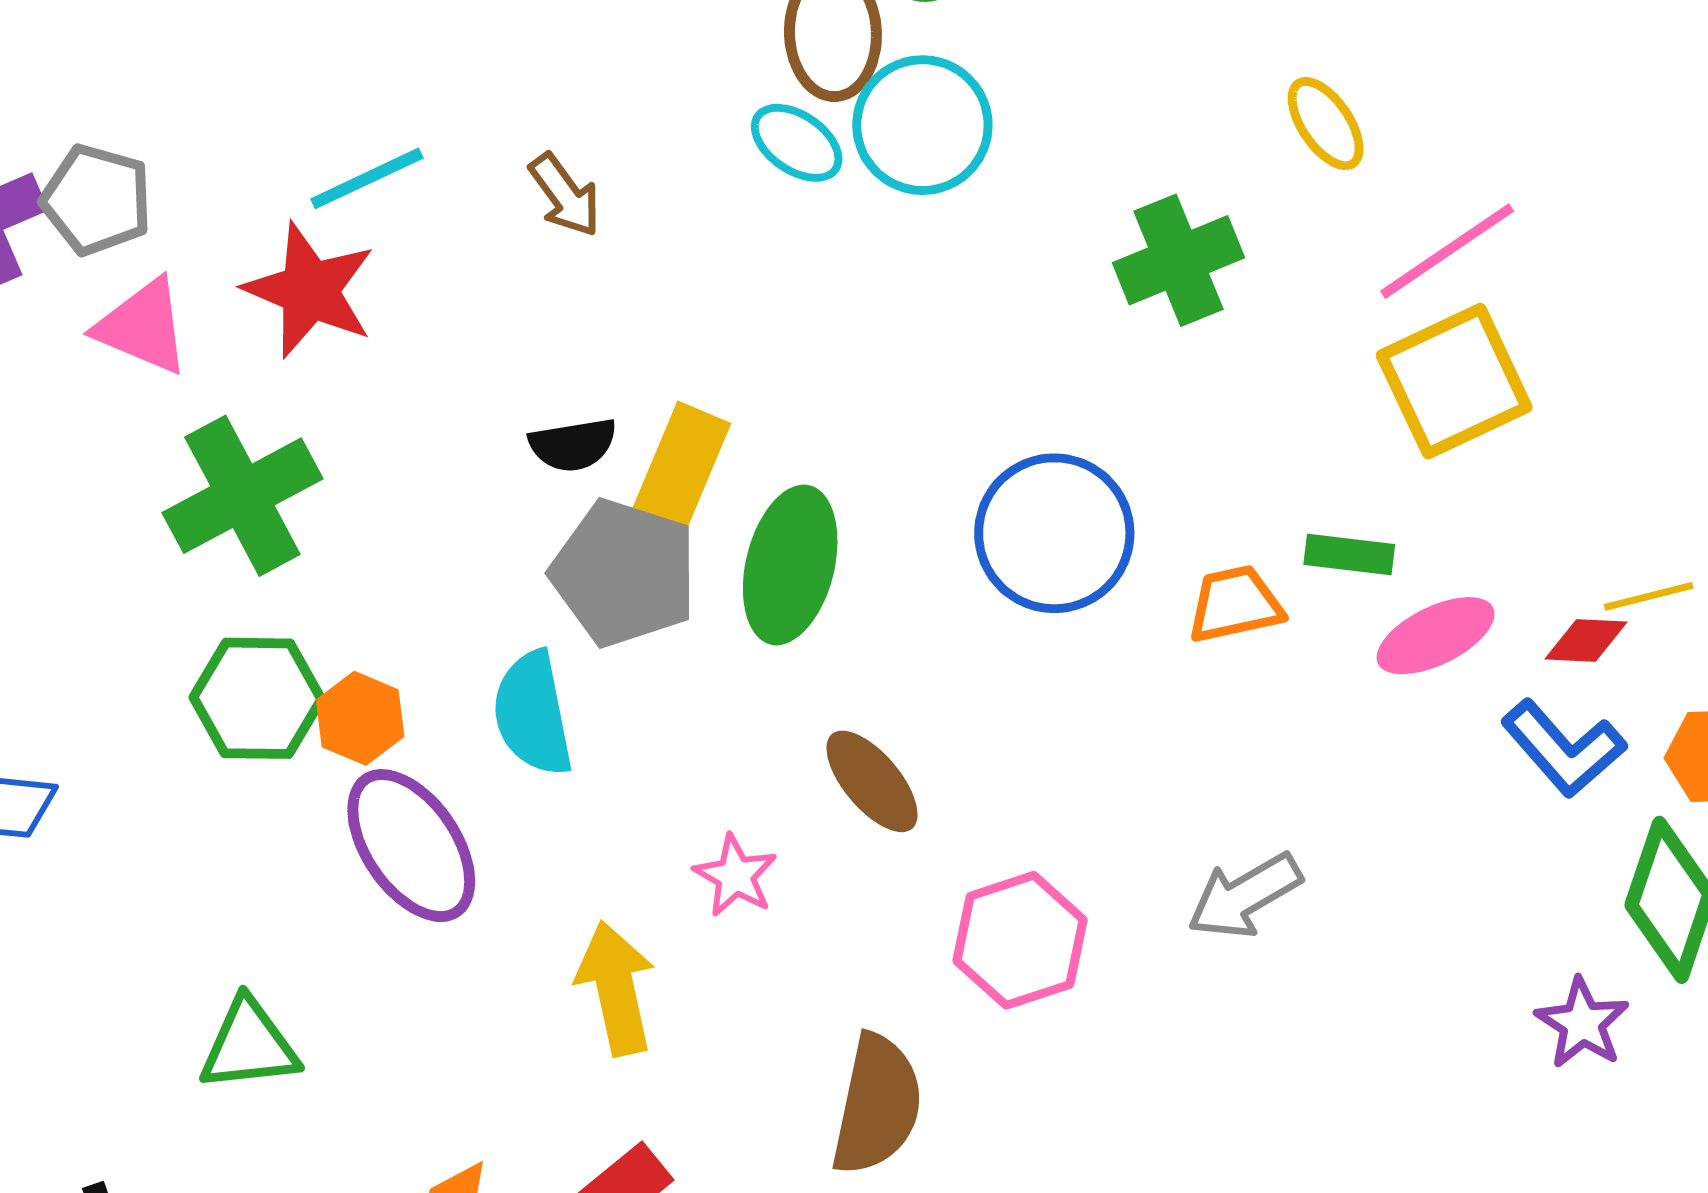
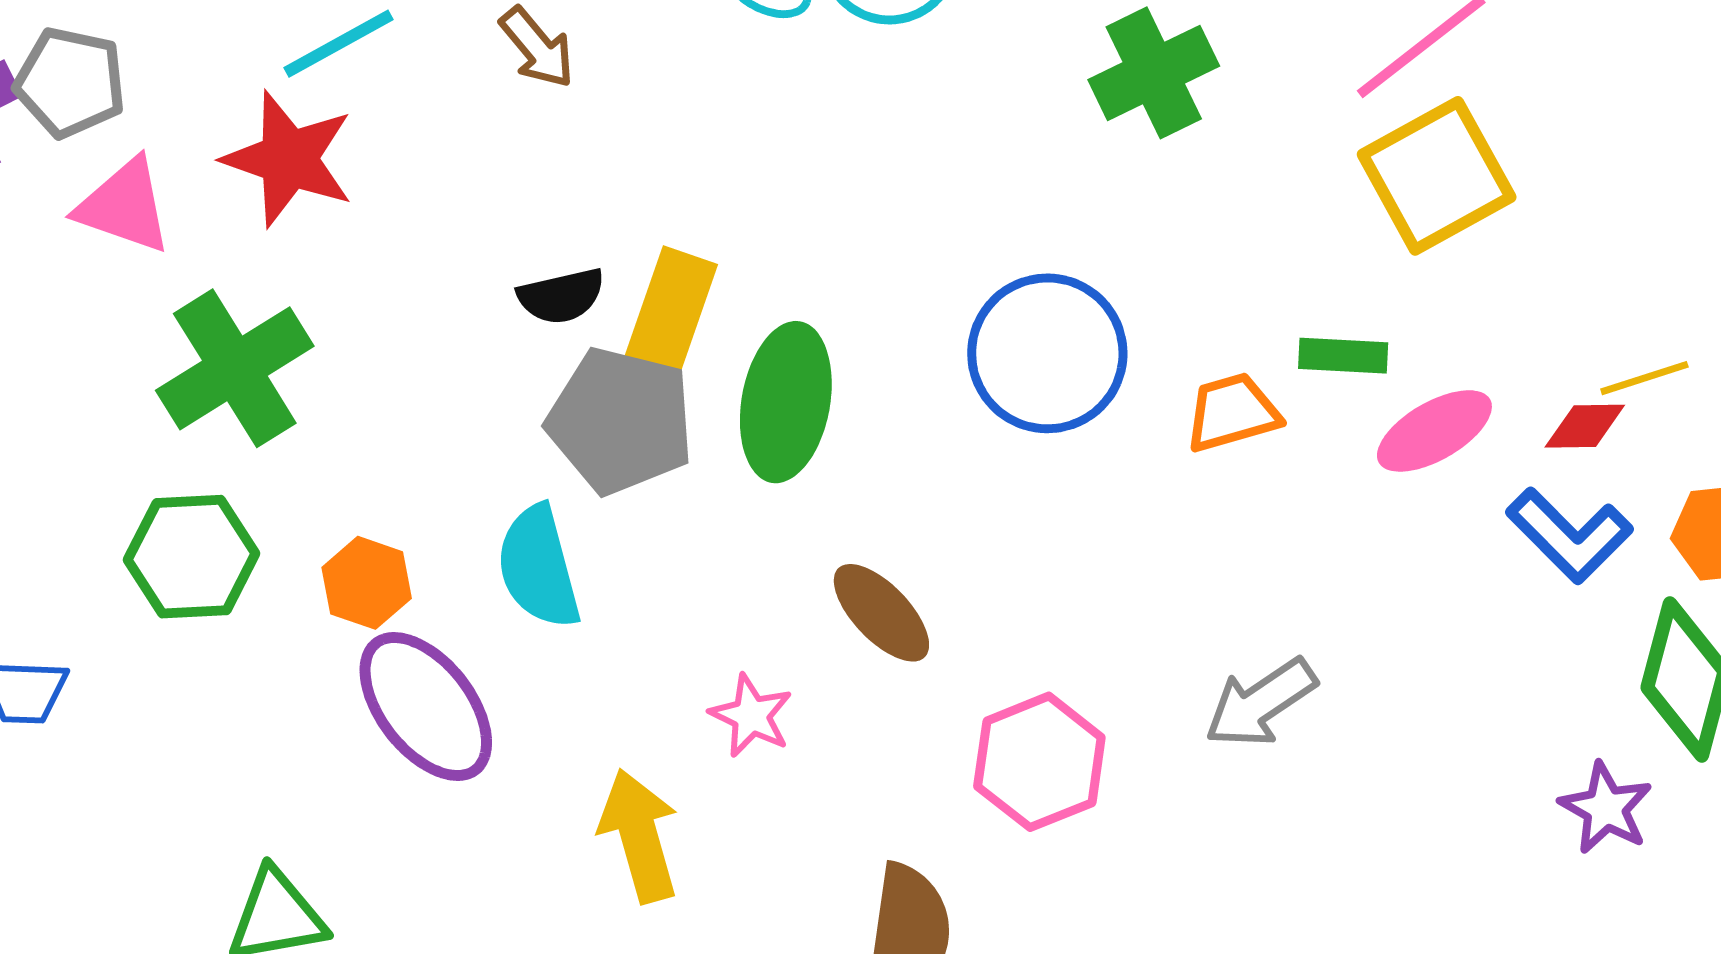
green hexagon: (257, 698) -> (192, 557), moved

